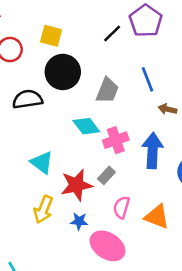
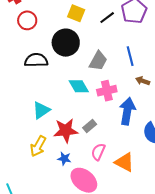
yellow square: (51, 36) -> (76, 13), moved
pink cross: (116, 140) -> (107, 91), moved
cyan triangle: (42, 163) -> (41, 110), turned 42

